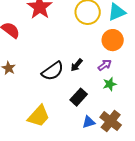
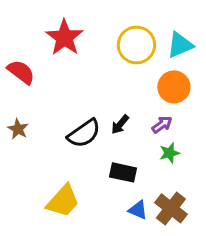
black rectangle: (79, 97) -> (123, 172), turned 60
blue triangle: (89, 122) -> (138, 210), turned 40

